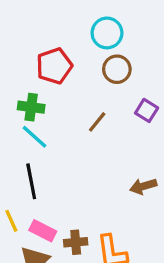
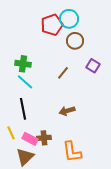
red pentagon: (54, 66) -> (52, 25), moved
brown arrow: (143, 186) -> (67, 111), moved
brown cross: (76, 242) -> (44, 138), moved

